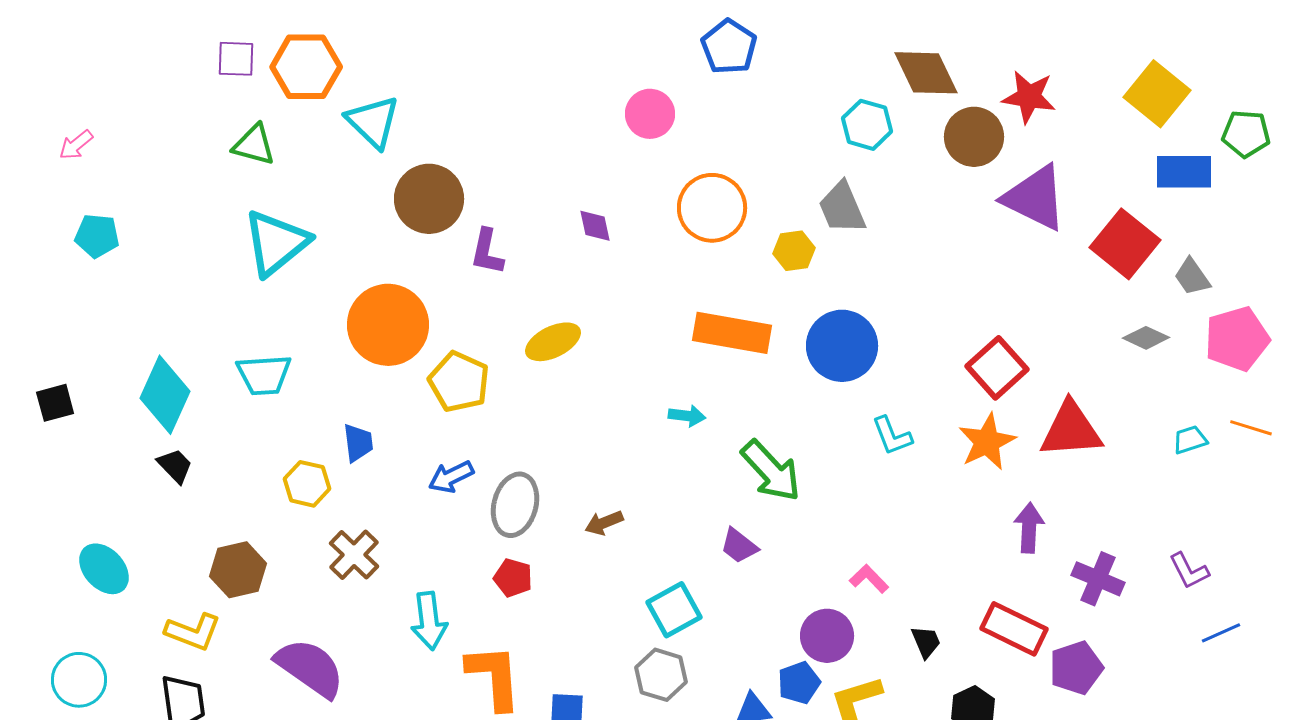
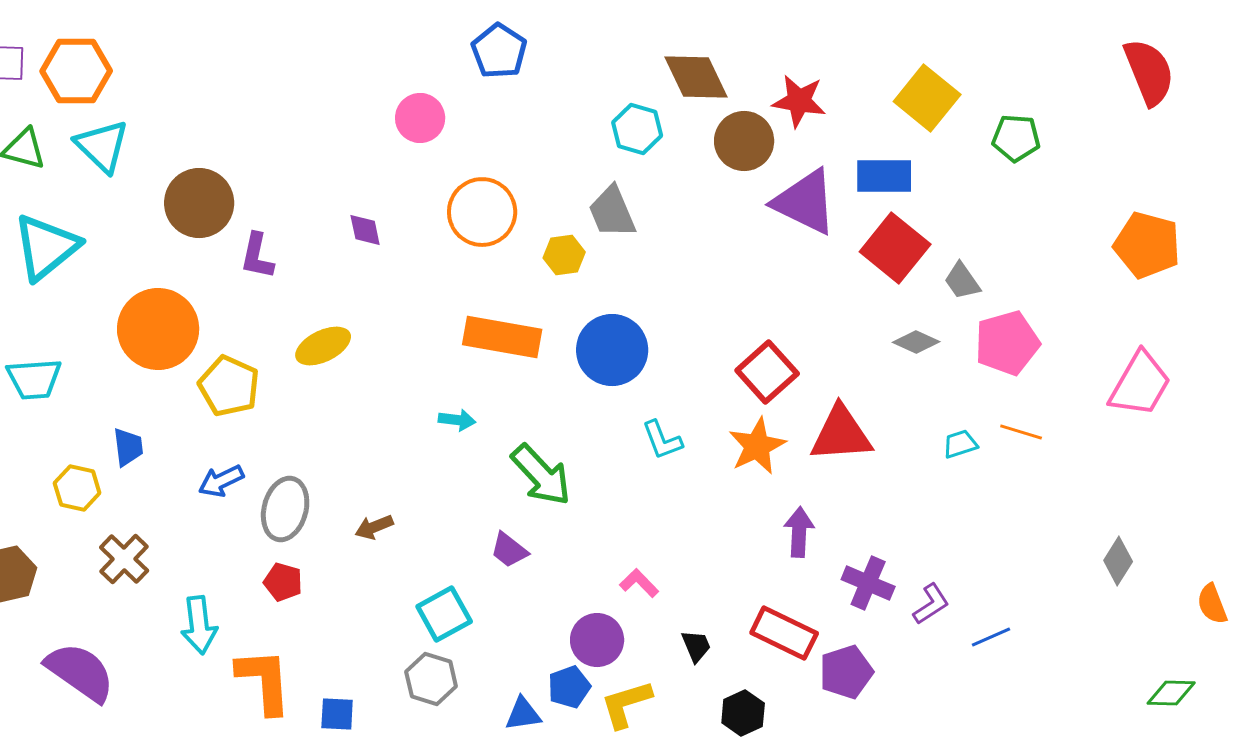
cyan triangle: (373, 122) -> (102, 146), moved
blue rectangle: (1184, 172) -> (884, 176), moved
purple L-shape: (1189, 571) -> (931, 604), moved, turned -96

